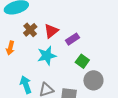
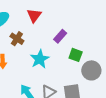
red triangle: (51, 31) -> (34, 15), moved

